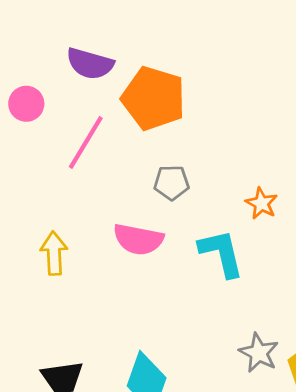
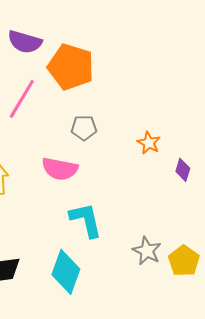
cyan L-shape: (221, 253) -> (86, 220), moved

